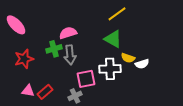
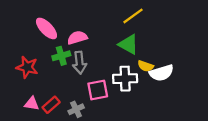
pink ellipse: (16, 25) -> (46, 28), moved
red star: (24, 59) -> (27, 67), turned 30
white semicircle: (142, 64) -> (162, 73), size x1.5
gray cross: (75, 96) -> (76, 109), moved

